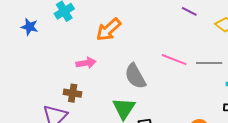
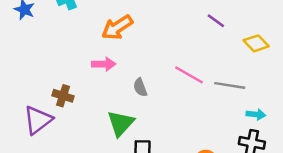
pink arrow: (86, 63) -> (104, 64), moved
gray semicircle: (135, 76) -> (140, 87), size x0.6

